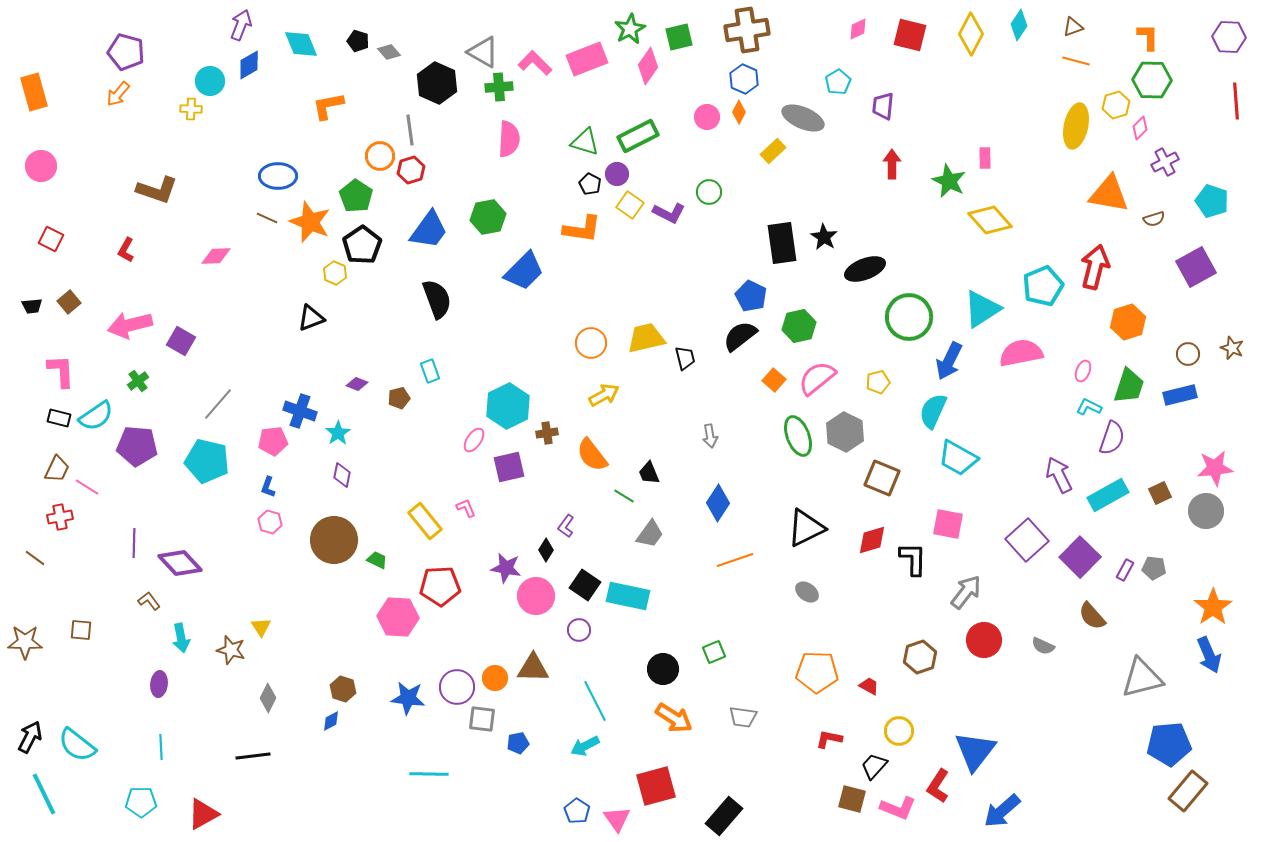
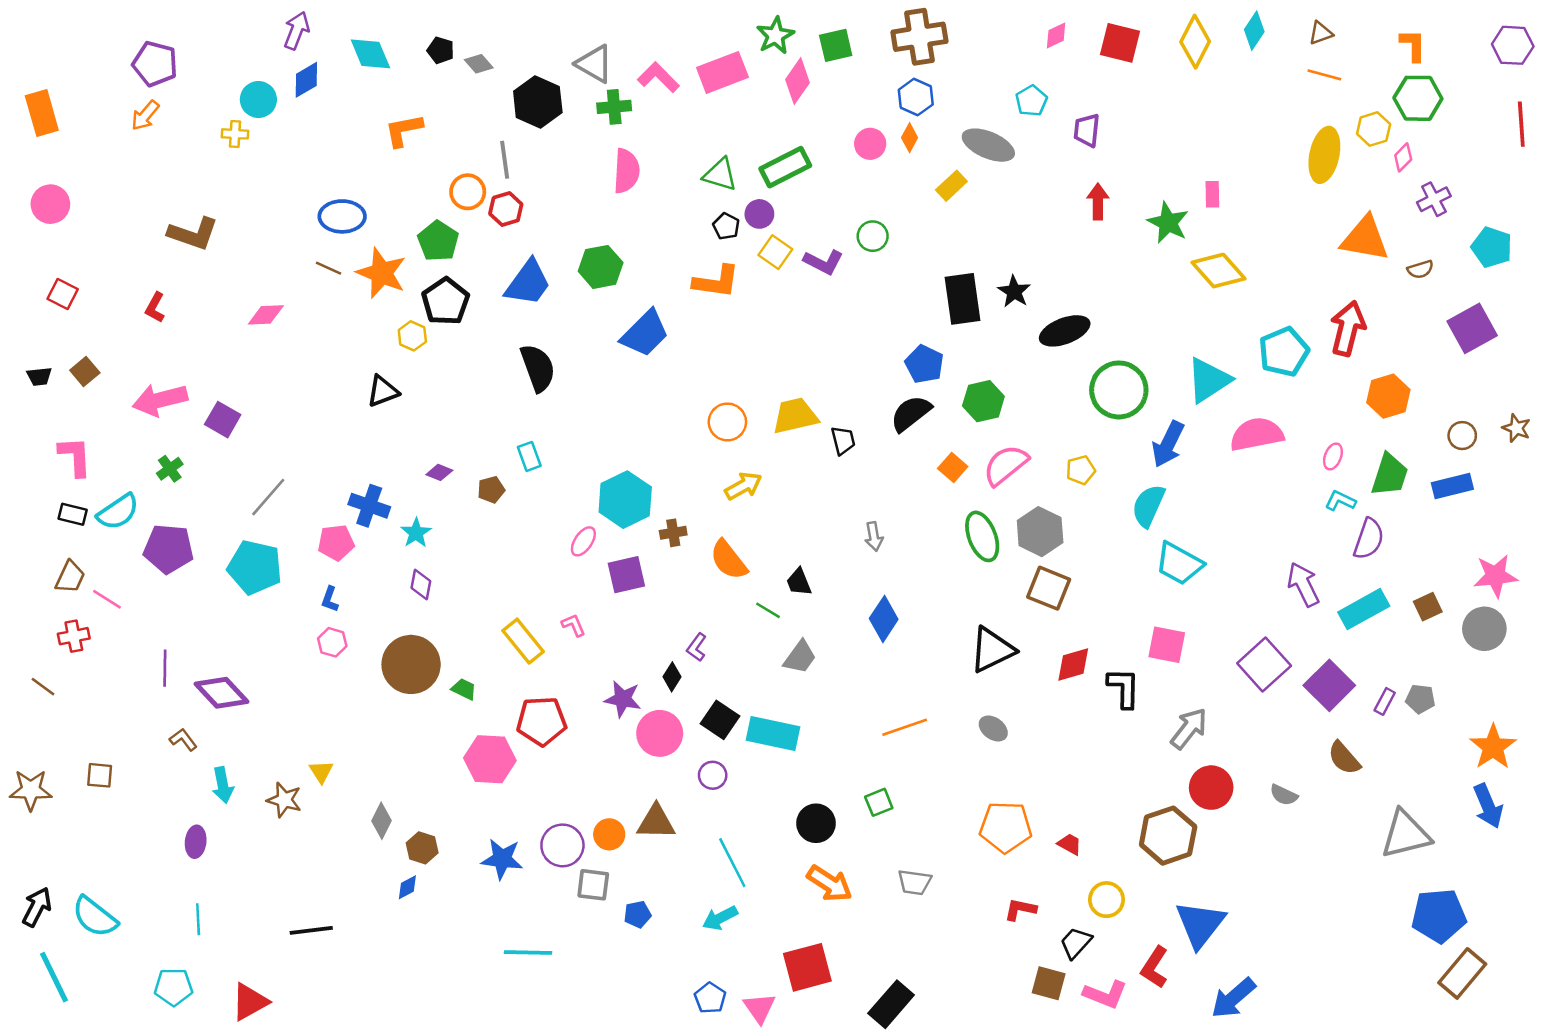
brown square: (882, 478) -> (1049, 588), moved
orange line: (735, 560) -> (905, 727), moved
brown hexagon: (920, 657) -> (1168, 836), moved, size x1.4
gray diamond: (268, 698) -> (381, 821), moved

